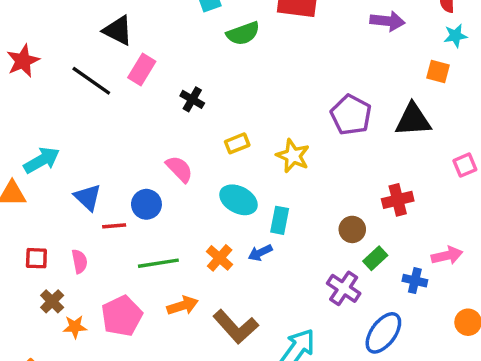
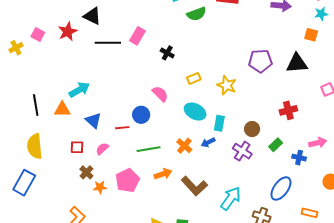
black triangle: (118, 30) -> (92, 16), moved
black line: (91, 81) -> (108, 43), turned -35
purple pentagon: (351, 115) -> (260, 61), turned -30
blue triangle: (88, 197) -> (93, 120), moved
brown circle: (352, 229) -> (252, 129), moved
pink semicircle: (79, 261) -> (102, 149), turned -120
purple cross: (344, 288) -> (242, 151), moved

